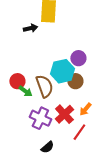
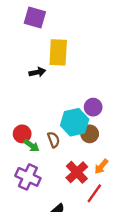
brown semicircle: (44, 86) -> (54, 140), size x0.6
purple cross: (40, 118) -> (28, 177), moved

